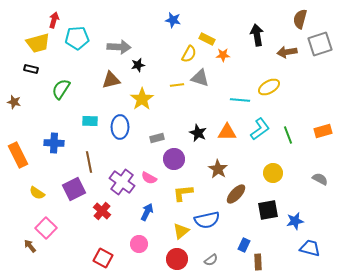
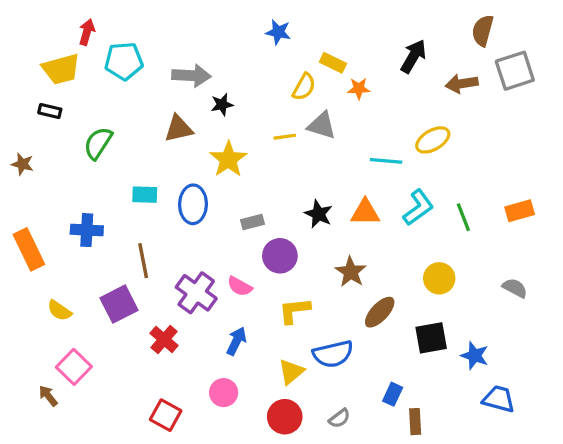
black arrow: (257, 35) -> (413, 56), turned 40
blue star: (295, 221) -> (475, 356), turned 30

